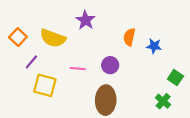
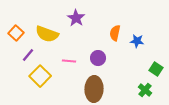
yellow square: (45, 85) -> (40, 76), turned 30

